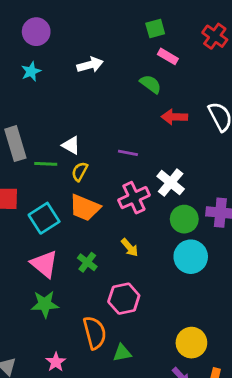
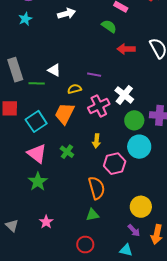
yellow semicircle: (80, 172) -> (74, 89), moved, turned 48
orange trapezoid: (85, 208) -> (64, 114), turned 95
yellow arrow: (130, 247) -> (96, 141), turned 48
pink hexagon: (124, 299) -> (115, 164), moved
green star: (45, 304) -> (38, 182), turned -30
orange semicircle: (95, 333) -> (97, 188), moved

